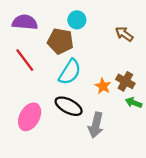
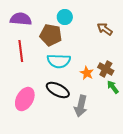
red line: (25, 60) -> (21, 51), turned 30
cyan semicircle: (70, 72) -> (59, 61), turned 60
green arrow: (134, 103) -> (113, 87), turned 32

